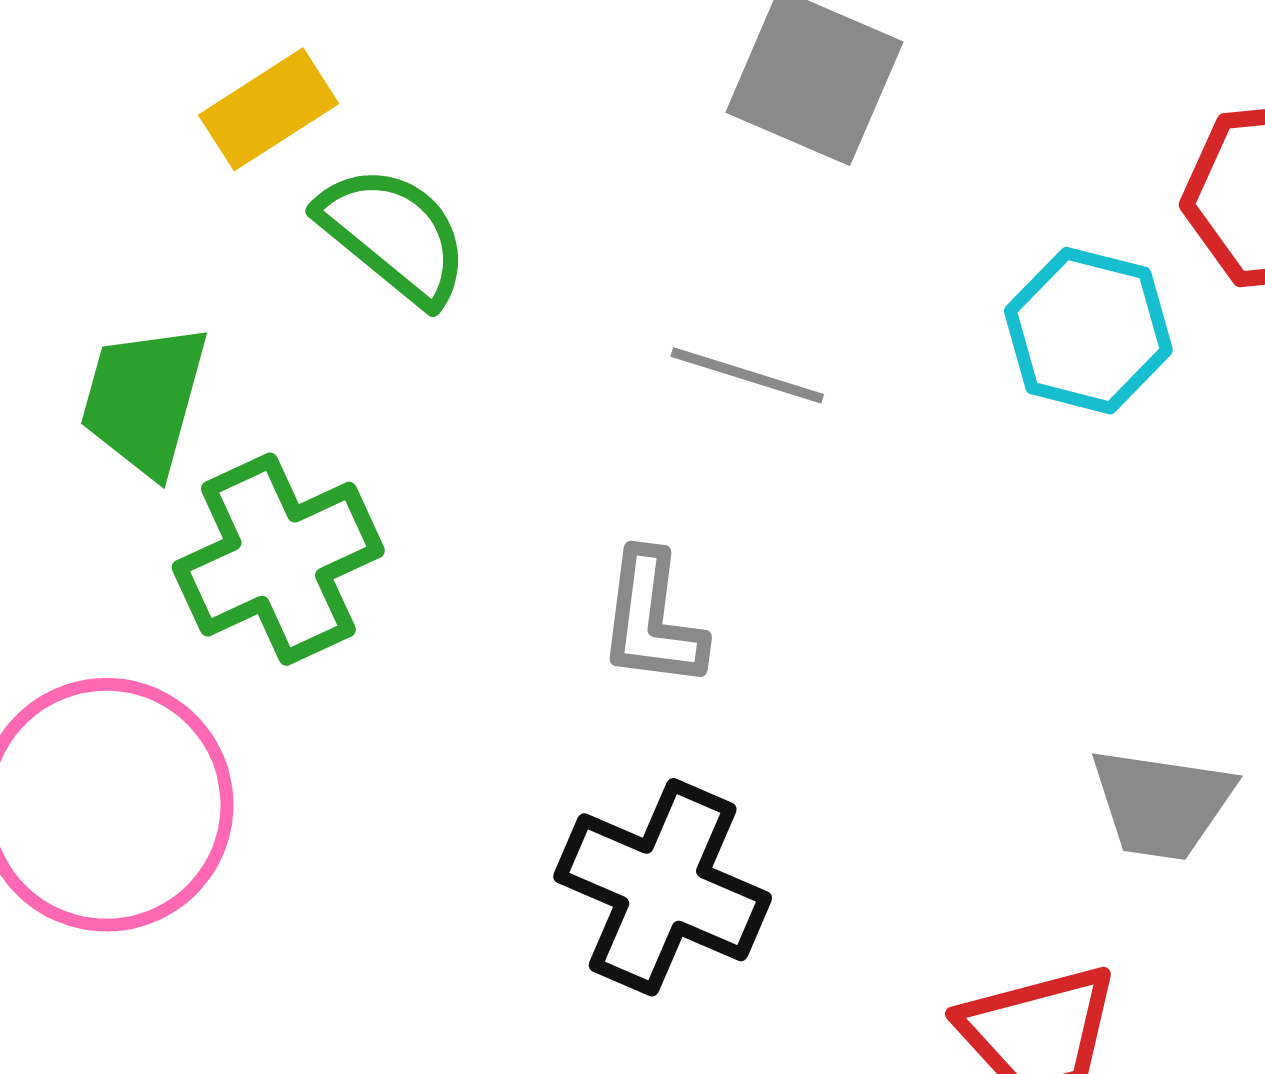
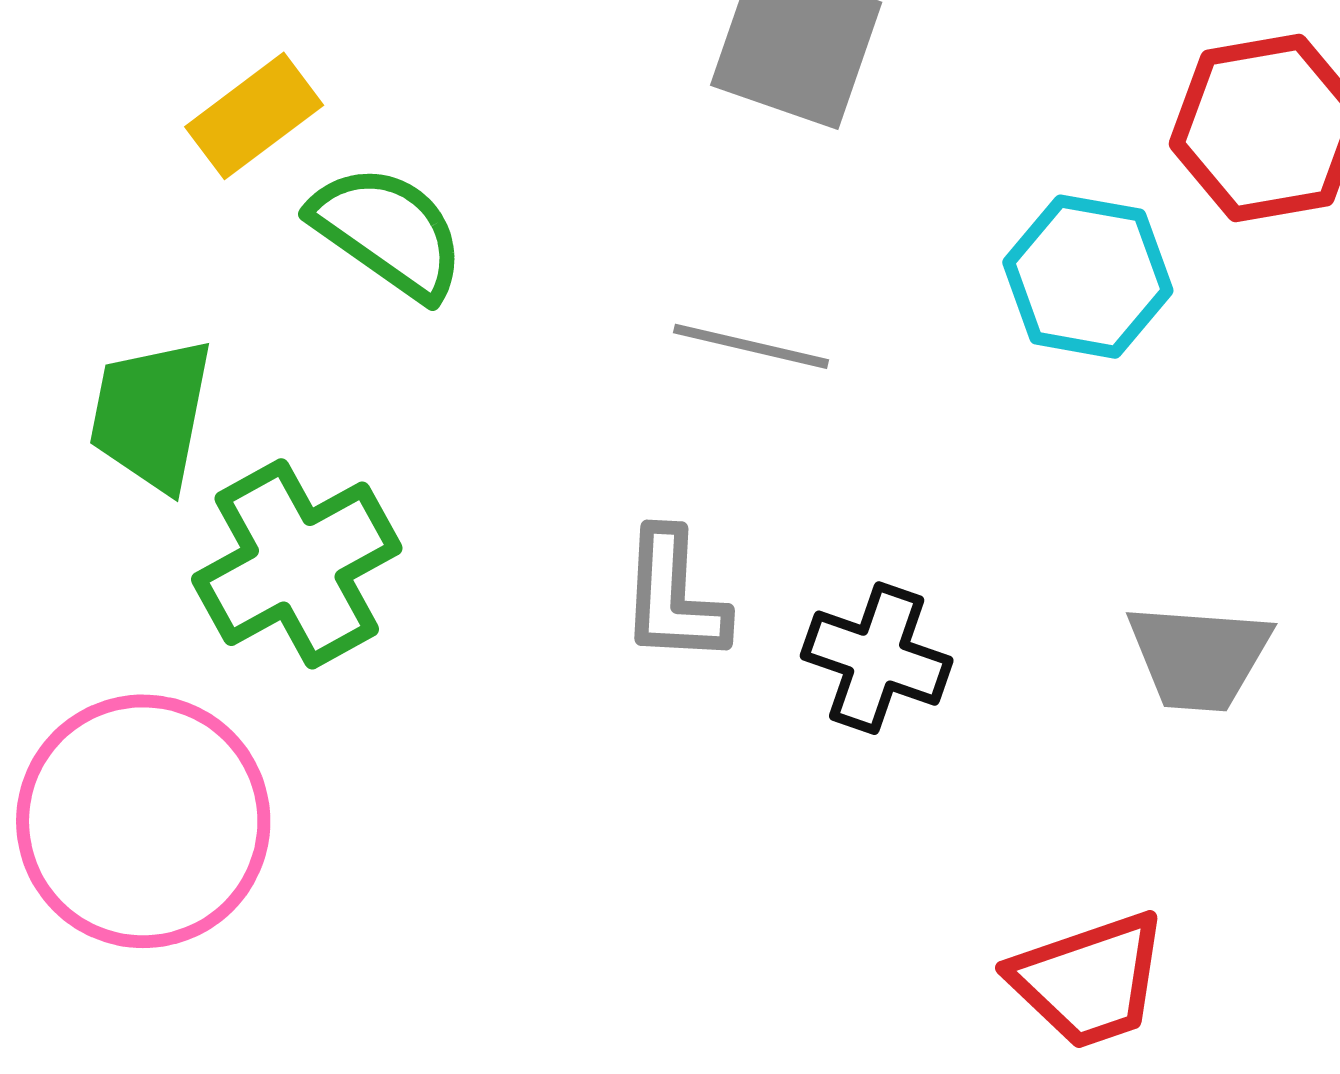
gray trapezoid: (1162, 804) -> (1199, 657), moved
black cross: (663, 887) -> (877, 658), moved, size x0.7

